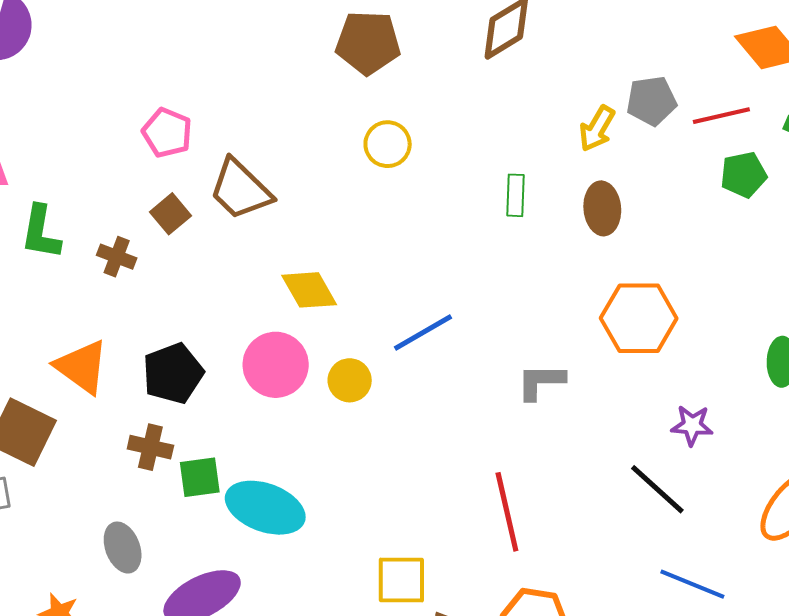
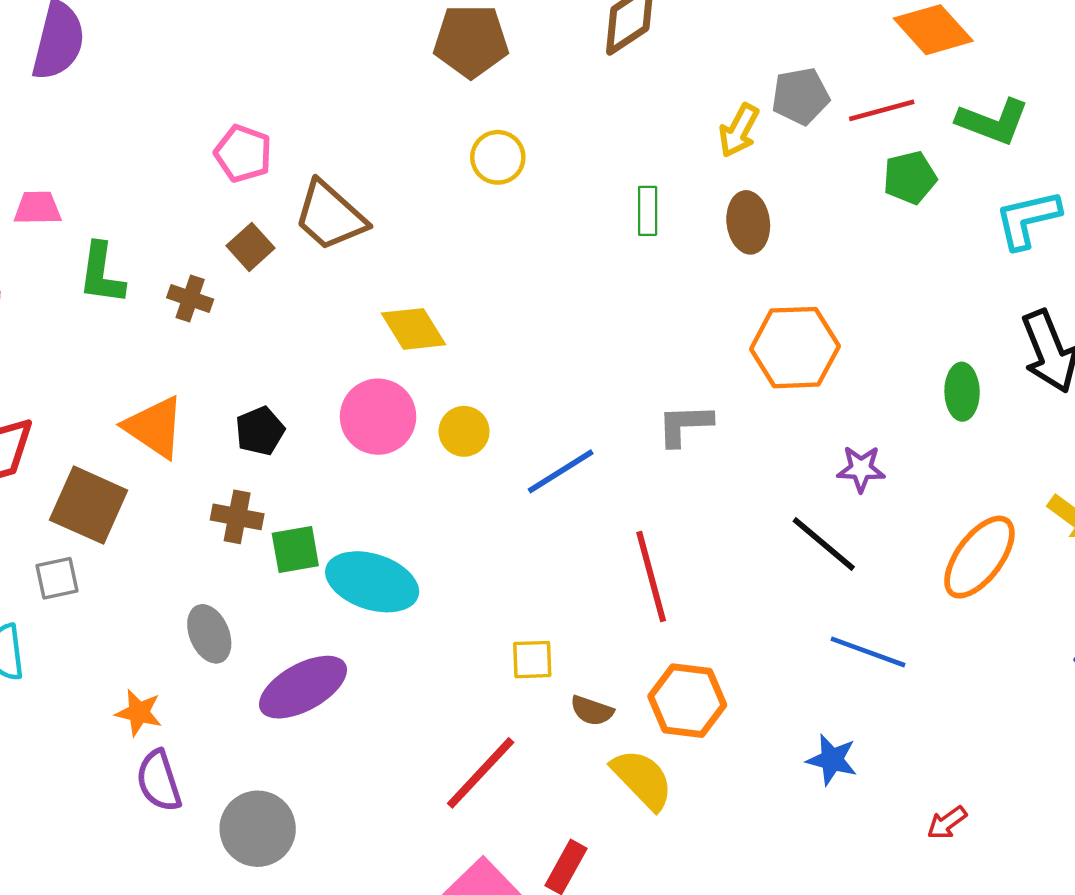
blue line: (423, 332) -> (561, 471), moved
black pentagon: (173, 373) -> (260, 431), size x0.7
yellow square: (401, 580) -> (532, 660), size x0.7

